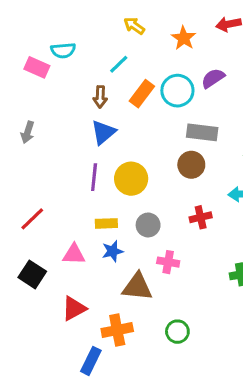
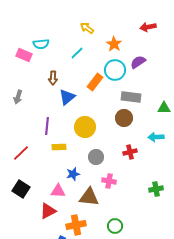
orange star: (184, 38) -> (114, 44), moved
orange rectangle: (142, 94) -> (95, 82), moved
brown arrow: (100, 97) -> (53, 78), moved
purple line: (94, 177) -> (47, 126), moved
yellow rectangle: (106, 223) -> (59, 147), moved
pink triangle: (74, 254) -> (58, 191), moved

